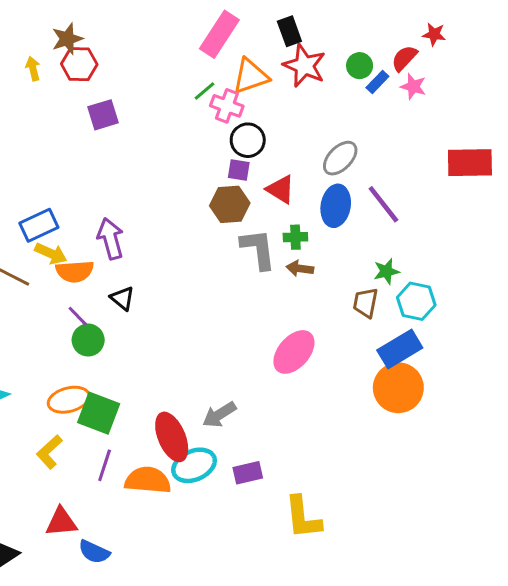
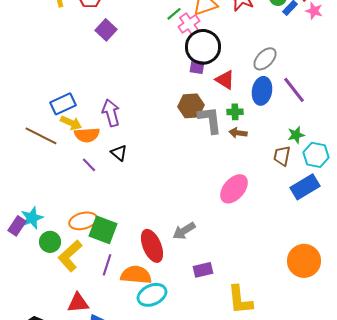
pink cross: (227, 106) -> (189, 24), turned 35
purple square: (103, 115) -> (106, 30), turned -30
black circle: (248, 140) -> (203, 47), size x1.5
brown hexagon: (230, 204) -> (191, 106), moved
green circle: (88, 340) -> (50, 242), moved
orange circle: (398, 388) -> (304, 261), moved
yellow L-shape: (49, 452) -> (70, 256), size x1.4
cyan ellipse: (194, 465) -> (152, 295), moved

